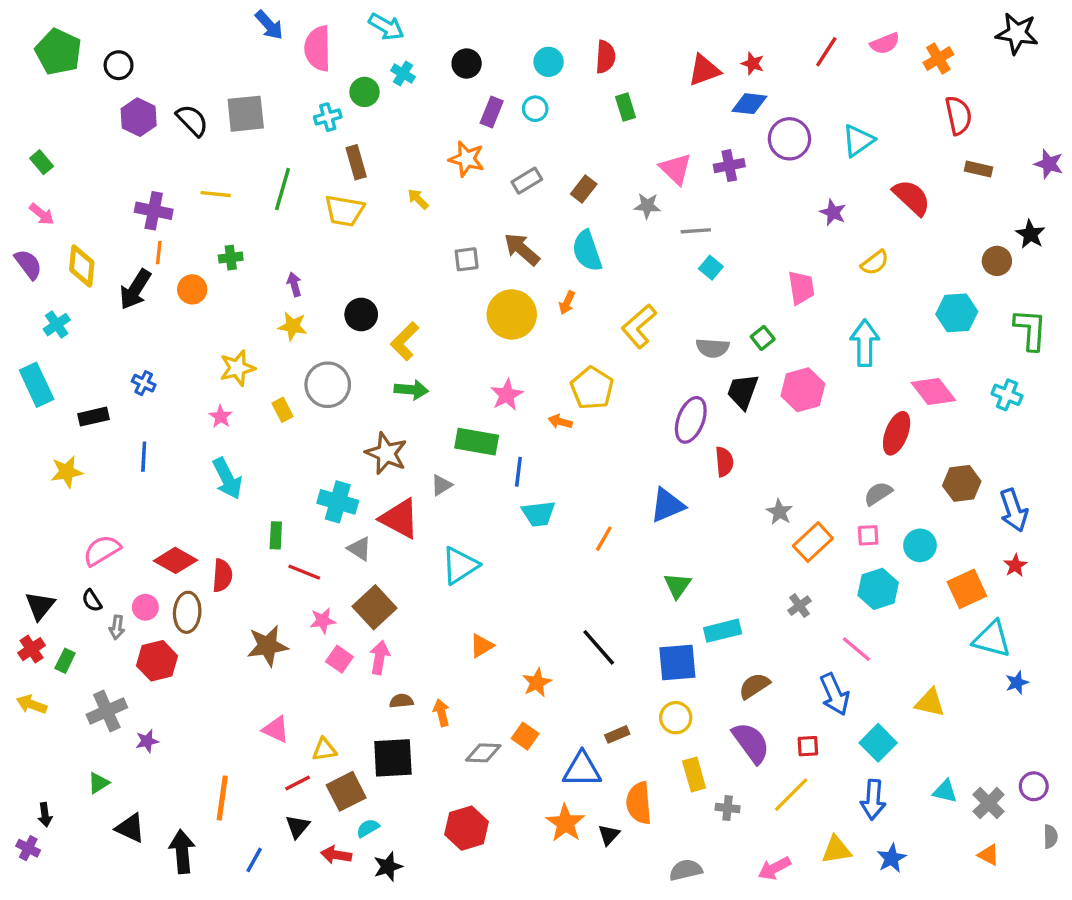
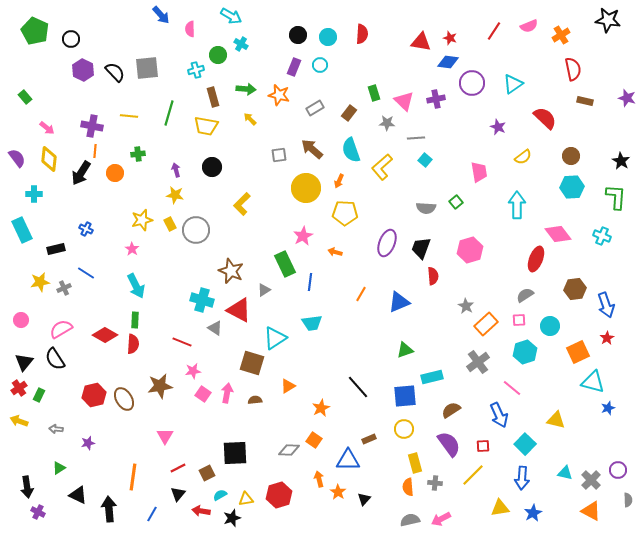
pink semicircle: (318, 48) -> (190, 29), size x0.6
black circle: (467, 64) -> (298, 35), moved
red triangle: (704, 70) -> (421, 42), turned 30
green rectangle: (626, 107) -> (374, 93), moved
pink arrow: (42, 214) -> (47, 128), moved
black star: (1030, 234) -> (621, 161), moved
brown circle: (997, 261) -> (571, 156), moved
black circle: (361, 314) -> (212, 167), moved
cyan cross: (57, 325) -> (34, 194), turned 35
yellow L-shape: (639, 326) -> (382, 167), moved
yellow pentagon: (592, 388) -> (345, 213), moved, turned -30
green arrow: (411, 390) -> (246, 89), moved
pink hexagon: (803, 390) -> (470, 250), moved
black trapezoid: (743, 391) -> (421, 248), moved
yellow rectangle: (283, 410) -> (170, 224), moved
purple ellipse: (691, 420) -> (387, 243), moved
green rectangle: (477, 442) -> (285, 264), turned 55
blue line: (144, 457) -> (86, 273), turned -60
cyan trapezoid: (539, 514) -> (312, 323), moved
green rectangle: (276, 535) -> (135, 320), moved
orange line: (604, 539) -> (361, 294), moved
green triangle: (677, 586) -> (405, 350), turned 36
black semicircle: (92, 601) -> (55, 359), size x1.6
gray cross: (800, 606) -> (478, 362), size x1.6
pink circle: (145, 607) -> (21, 320), moved
brown square: (375, 607) -> (252, 363), moved, turned -30
brown ellipse: (187, 612) -> (124, 399), moved, turned -35
gray arrow: (117, 627) -> (56, 429), moved, turned 88
brown semicircle: (401, 701) -> (255, 400), moved
gray cross: (107, 711) -> (64, 288), moved, size x0.6
orange arrow: (441, 713) -> (319, 479), moved
pink triangle: (276, 729) -> (165, 436), turned 36
yellow triangle: (324, 749) -> (246, 499), moved
brown square: (346, 791) -> (207, 473), size x0.7
orange semicircle: (639, 803) -> (408, 487), moved, size x0.7
black arrow: (45, 815) -> (27, 487), size x1.5
orange star: (565, 823) -> (338, 492), size x0.7
purple cross: (28, 848) -> (38, 512), moved
orange triangle: (989, 855) -> (591, 511), size x1.5
pink arrow: (774, 868) -> (441, 519), moved

